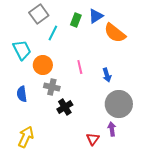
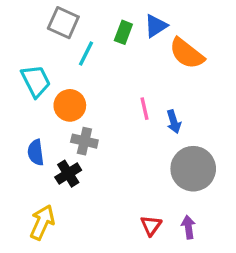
gray square: (39, 14) -> (63, 23), turned -30
pink line: (80, 67) -> (144, 109), moved
black cross: (65, 107) -> (68, 174), moved
purple arrow: (112, 129) -> (188, 227), moved

